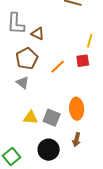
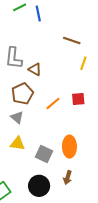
yellow line: (90, 41) -> (83, 63), moved
yellow triangle: (31, 118) -> (18, 143), moved

